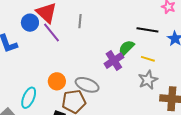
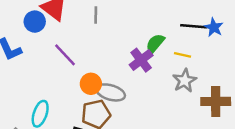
black line: (147, 30) -> (194, 26), moved
purple line: (51, 33) -> (65, 55), moved
orange circle: (57, 81) -> (91, 84), moved

